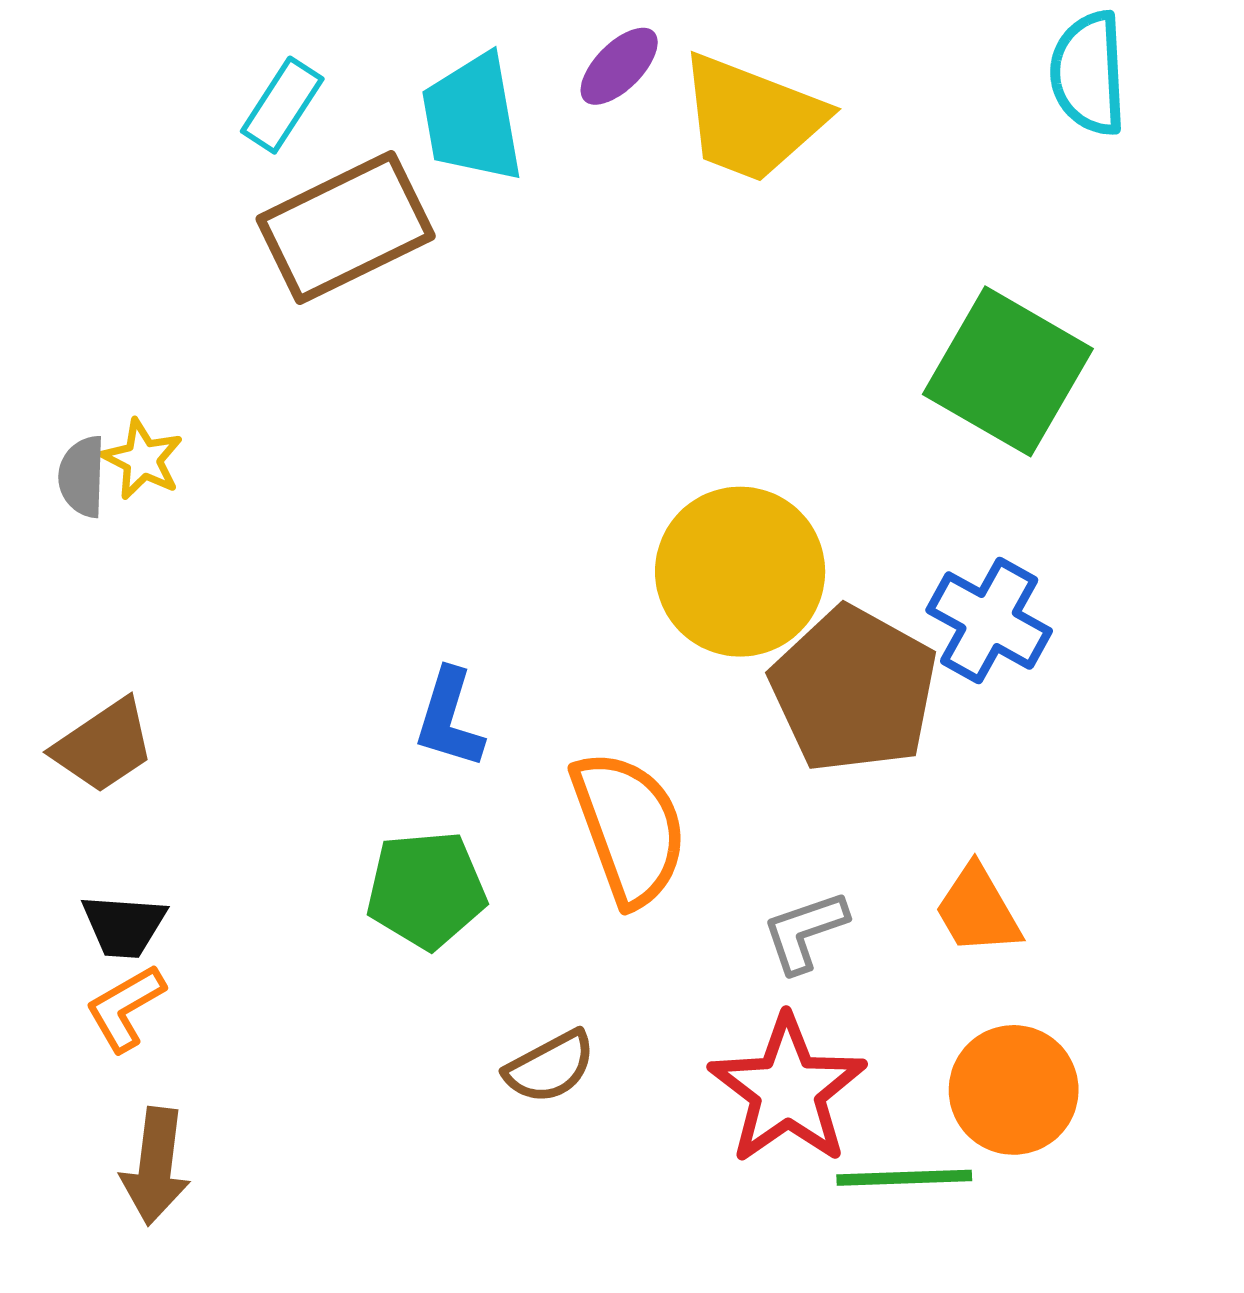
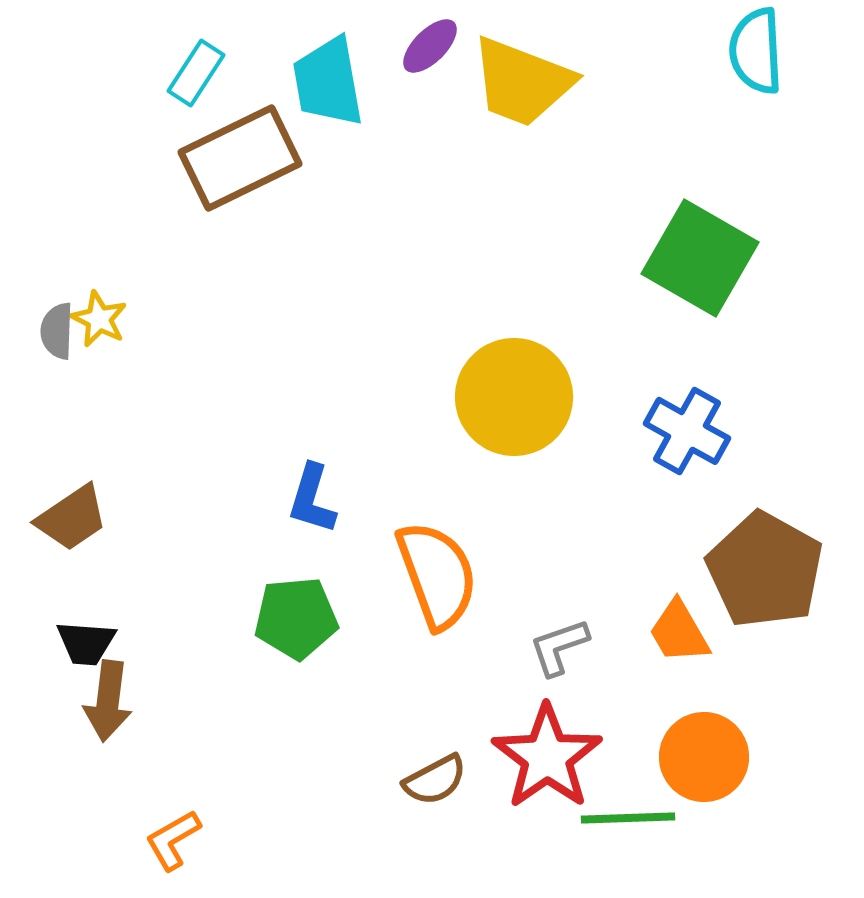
brown pentagon: (854, 690) -> (765, 570), moved
orange L-shape: (125, 1008) -> (173, 840), moved
brown semicircle: (550, 1067) -> (435, 780), moved
brown arrow: (156, 1166) -> (108, 701), moved

